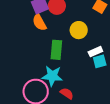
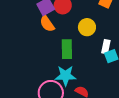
white rectangle: (95, 52) -> (106, 47), turned -48

